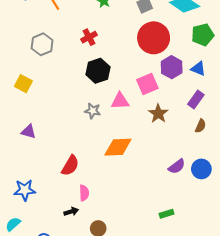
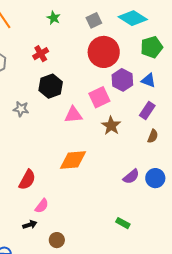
gray star: (93, 111) -> (21, 109), moved
pink semicircle: (84, 193) -> (42, 206), turned 42
green rectangle: (166, 214) -> (123, 223), turned 48

